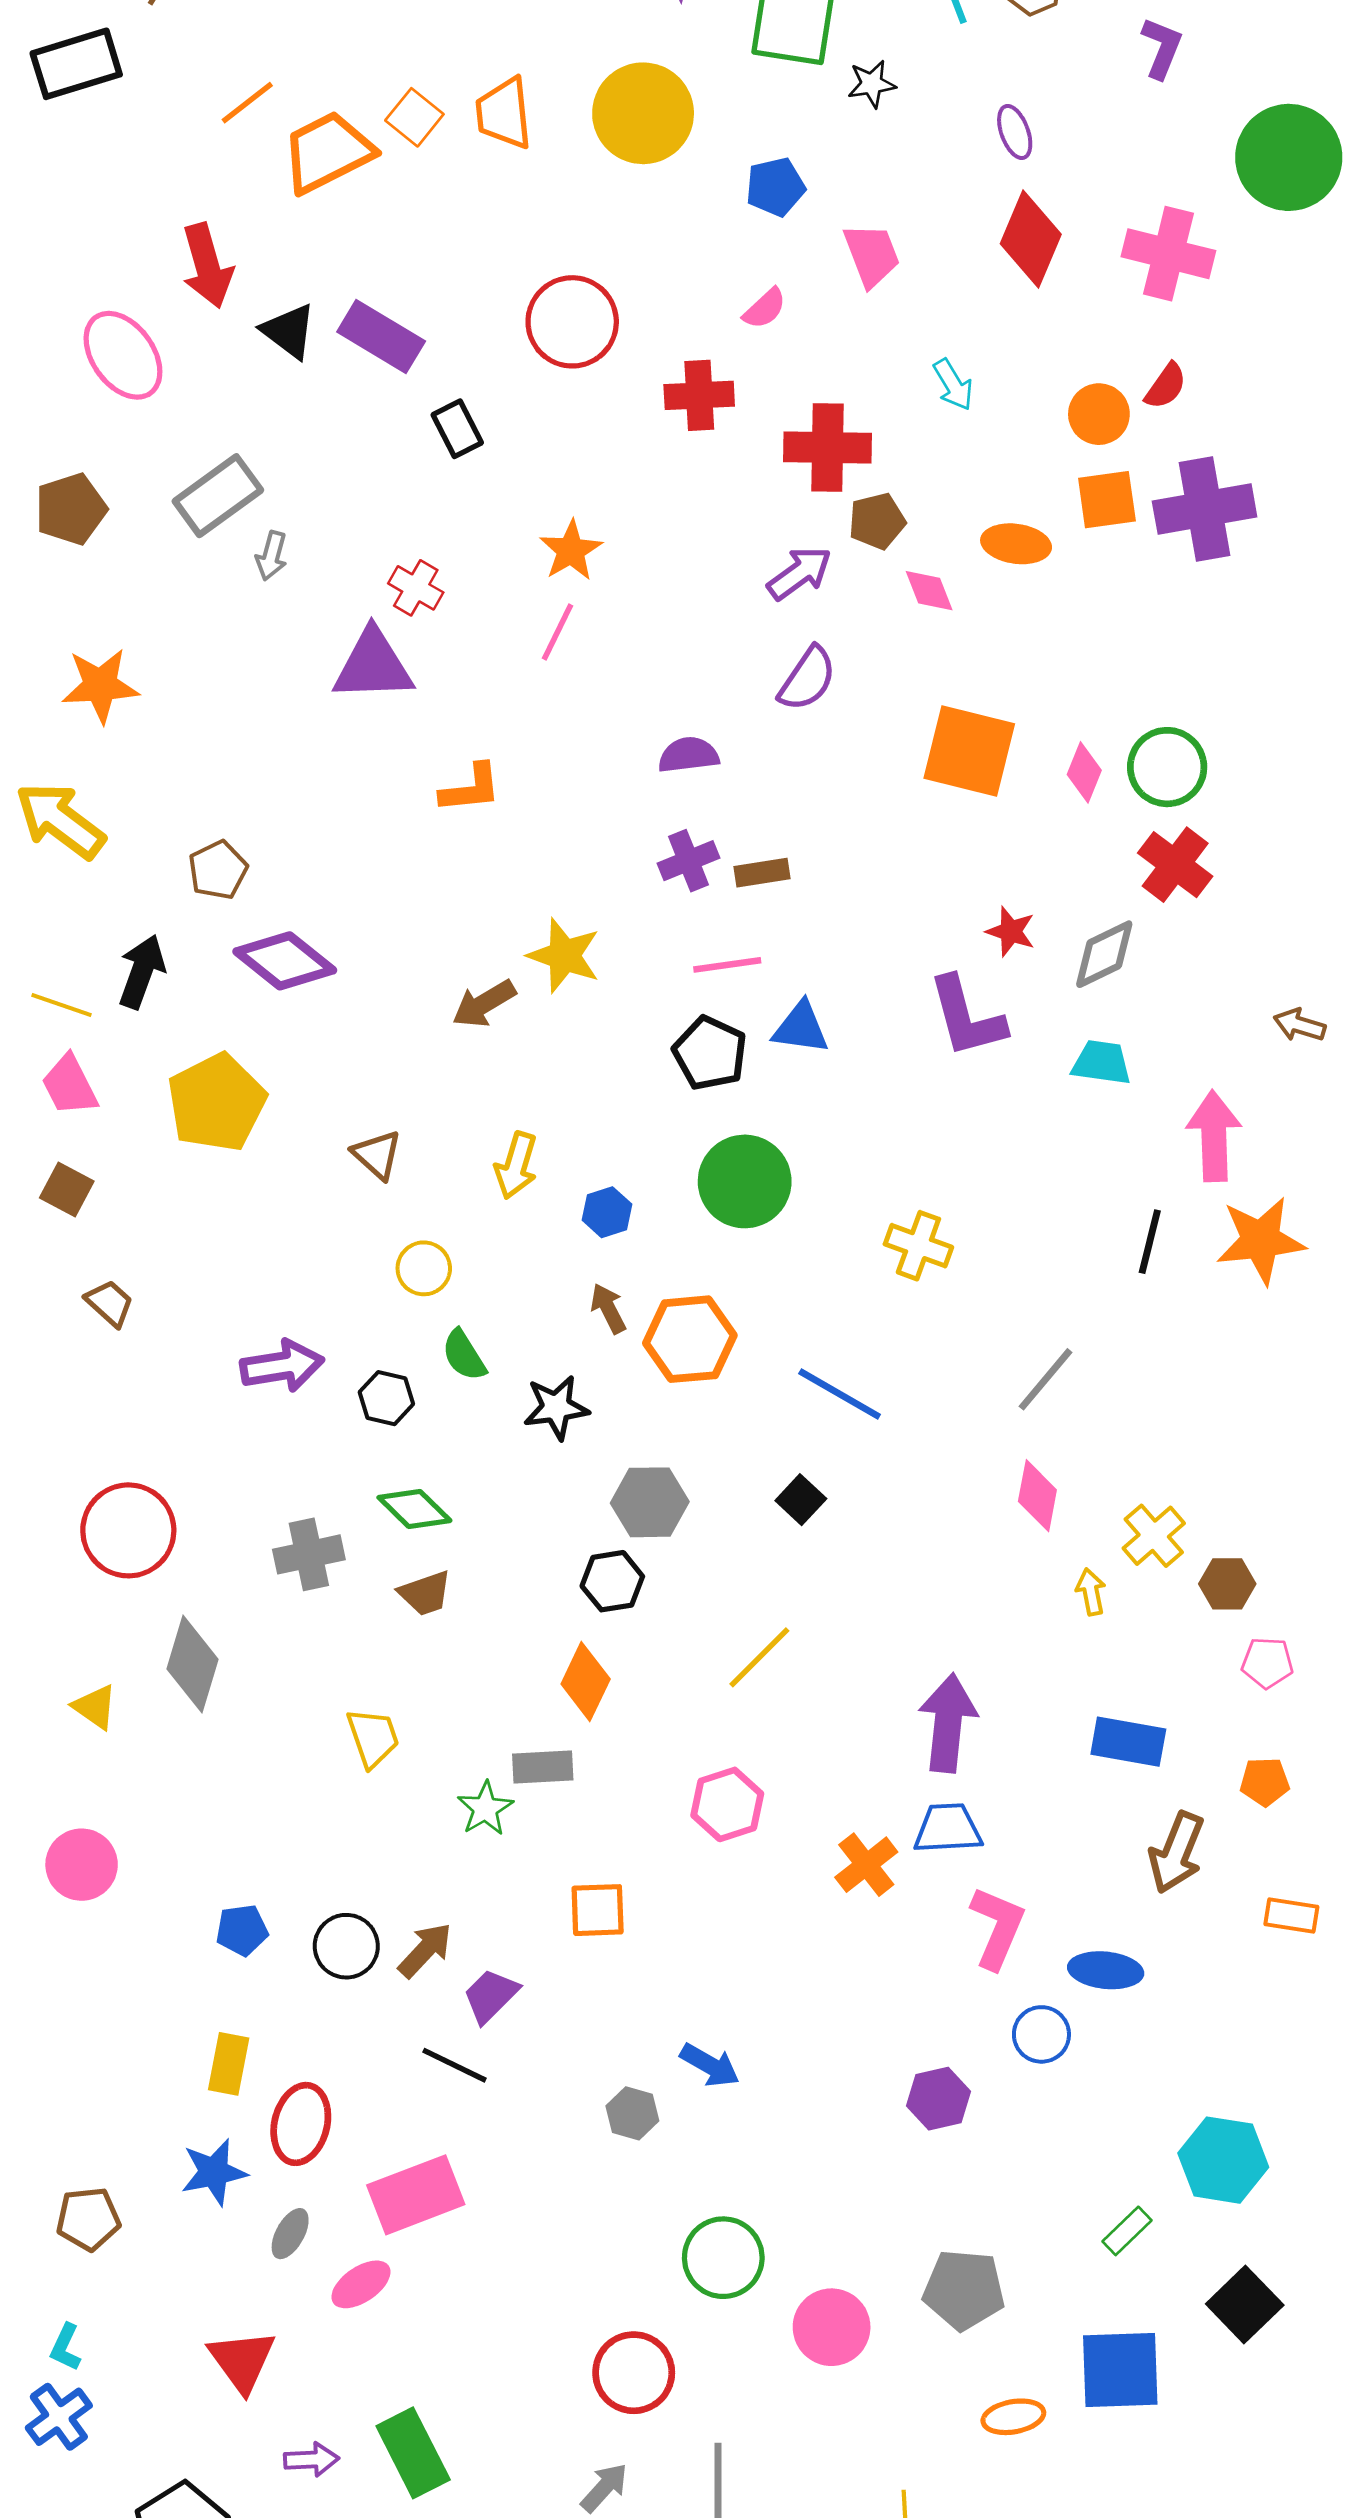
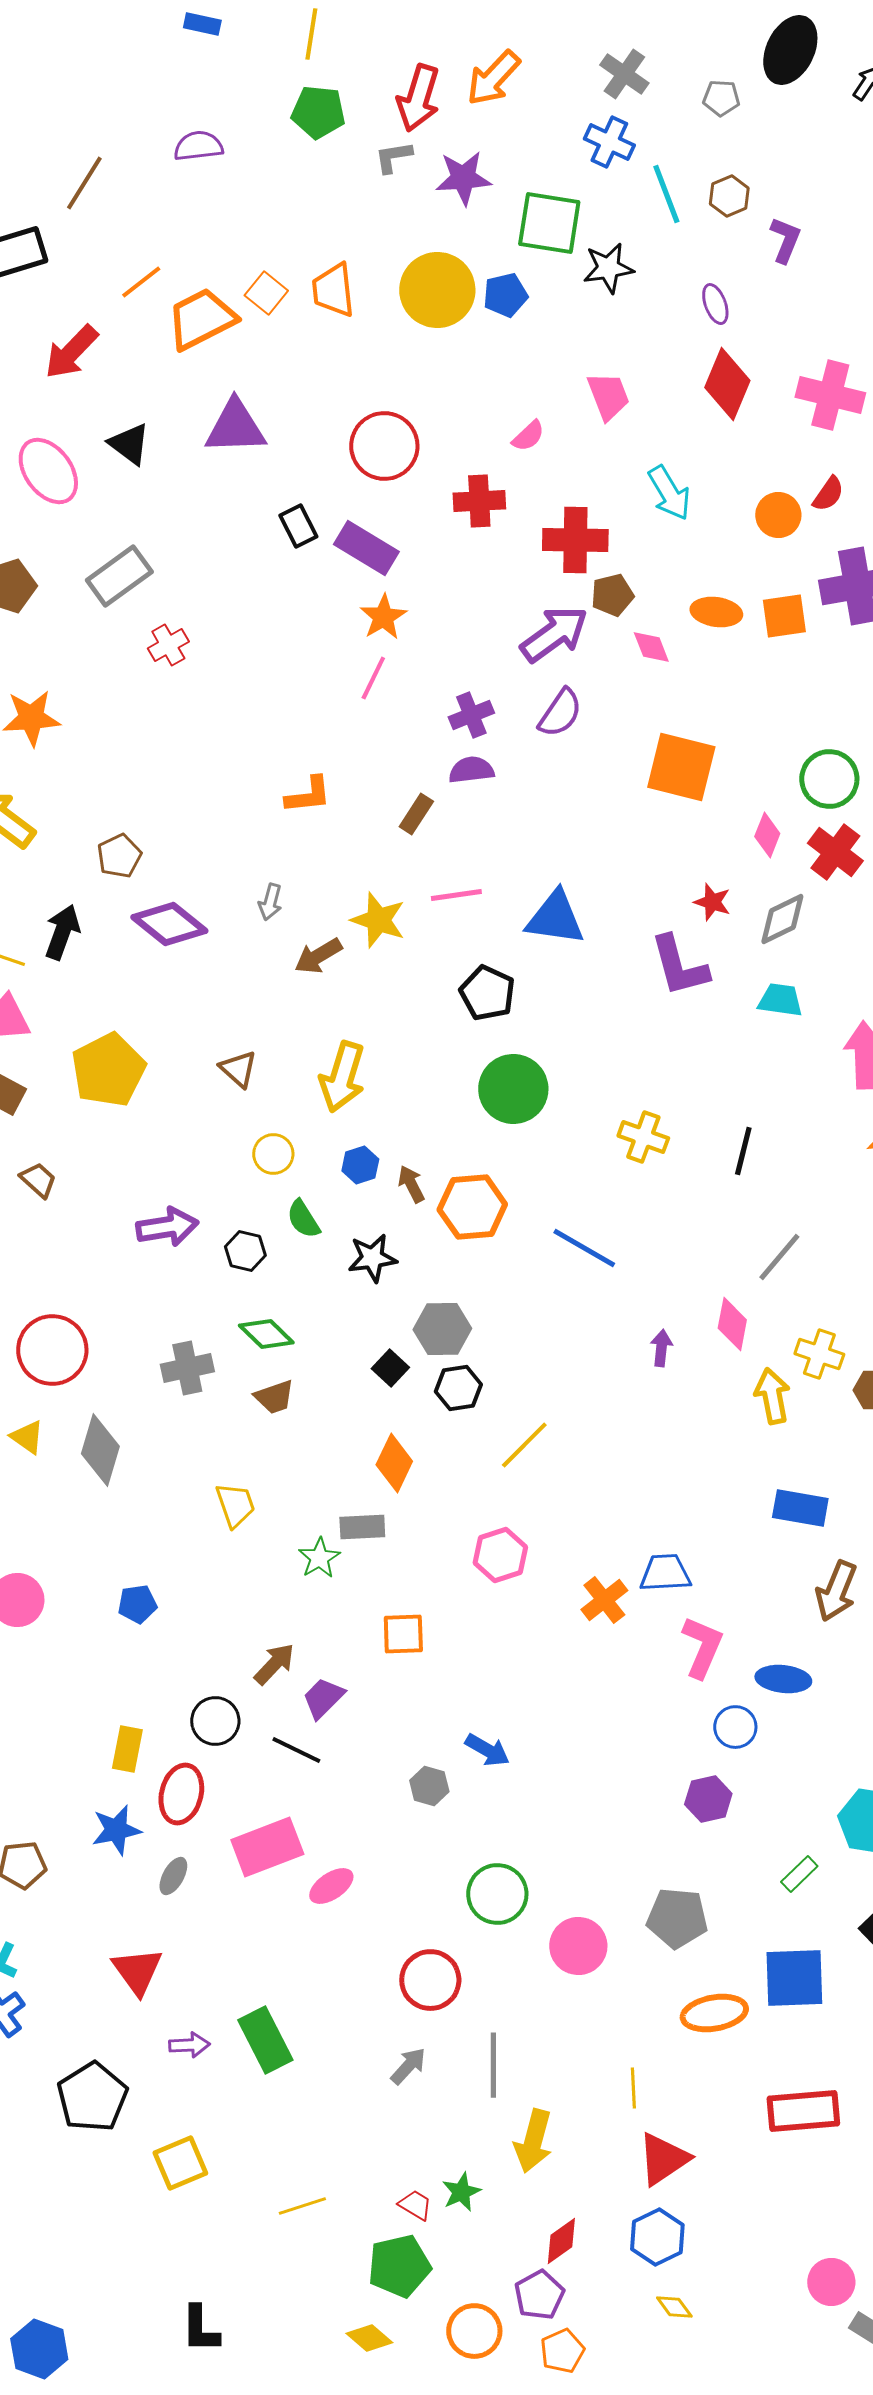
purple L-shape: (1162, 48) -> (785, 240), moved
black star: (872, 84) -> (608, 268), size x1.4
blue pentagon: (775, 187) -> (505, 295), moved
red arrow: (207, 266) -> (71, 352), moved, turned 60
black triangle: (289, 331) -> (129, 444), moved
purple rectangle: (381, 337) -> (366, 548), moved
cyan arrow: (953, 385) -> (669, 493), size x1.4
orange square: (1107, 500) -> (784, 616), moved
gray arrow: (271, 556) -> (270, 902), moved
purple arrow: (799, 573) -> (554, 634), size x1.4
red cross: (416, 588) -> (168, 645), moved, turned 30
purple triangle: (373, 665) -> (235, 427), moved
pink diamond: (1084, 772) -> (767, 835), moved
purple cross: (689, 861) -> (471, 715), moved
brown rectangle: (762, 873) -> (416, 814), moved, turned -48
pink line: (727, 965) -> (456, 895), moved
blue triangle: (801, 1028) -> (555, 918), moved, size x1.4
yellow pentagon: (217, 1103) -> (108, 1070), moved
yellow arrow: (516, 1165) -> (342, 1077), size x1.4
blue hexagon: (607, 1212) -> (360, 1165), moved
black line: (1150, 1242) -> (743, 1151), moved
gray line: (1045, 1379) -> (779, 1257), moved
black square: (801, 1500) -> (390, 1368), moved
yellow cross: (1154, 1536) -> (819, 1354), turned -30
black hexagon: (612, 1581) -> (458, 1388), moved
yellow arrow: (1091, 1592) -> (772, 1396), size x1.6
yellow triangle: (95, 1707) -> (27, 1437), moved
purple arrow: (948, 1723) -> (661, 1348), moved, size x0.5
blue pentagon: (242, 1930) -> (137, 1604), moved
black circle: (346, 1946) -> (215, 1721), moved
purple hexagon: (939, 2099) -> (708, 1799), moved
pink ellipse: (361, 2284) -> (331, 1886), moved
orange ellipse: (1013, 2417) -> (714, 2013), size x1.4

